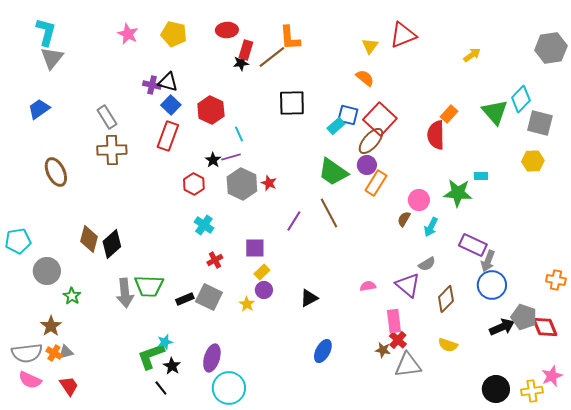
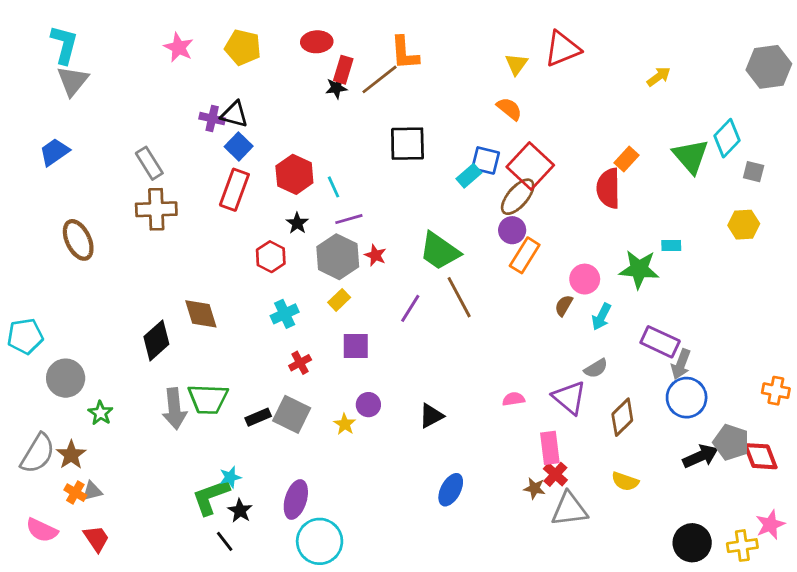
red hexagon: (211, 110) -> (294, 174), moved
gray square: (540, 123) -> (754, 172), size x0.6
purple line: (231, 157) -> (349, 219), moved
green trapezoid: (333, 172) -> (440, 251), moved
cyan cross: (204, 225) -> (285, 314), turned 30
brown diamond: (89, 239) -> (201, 314), moved, turned -32
yellow rectangle: (262, 272) -> (339, 300), moved
gray semicircle: (27, 353) -> (38, 453), moved, turned -52

